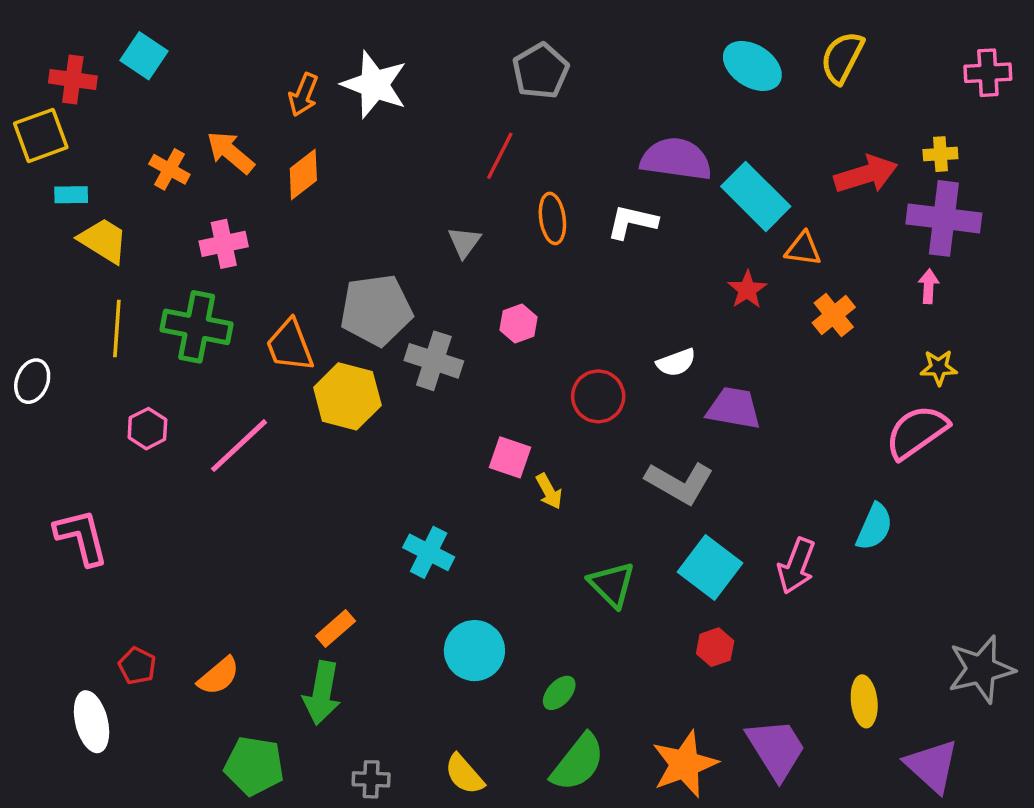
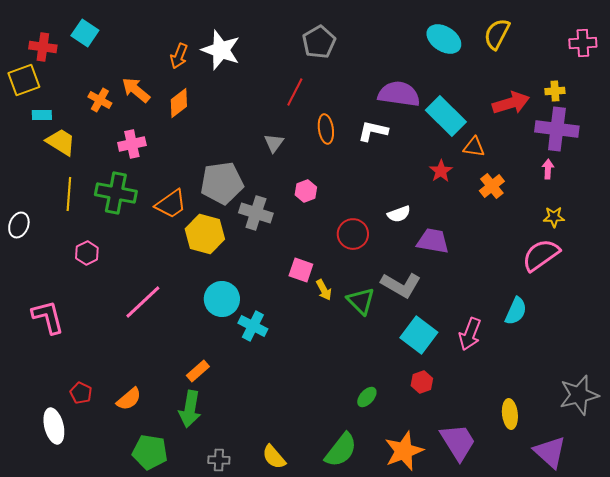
orange trapezoid: (290, 346) -> (171, 204), turned -104
pink line: (239, 446) -> (143, 302), moved
green triangle: (612, 584) -> (361, 301), moved
cyan circle: (474, 651) -> (222, 299), moved
green ellipse: (559, 693) -> (367, 397), moved

